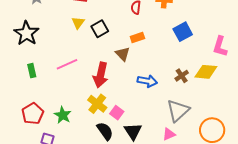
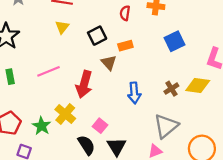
black square: (100, 29) -> (97, 36), moved
blue arrow: (147, 81) -> (134, 93), turned 72
yellow cross: (97, 104) -> (65, 114), moved

